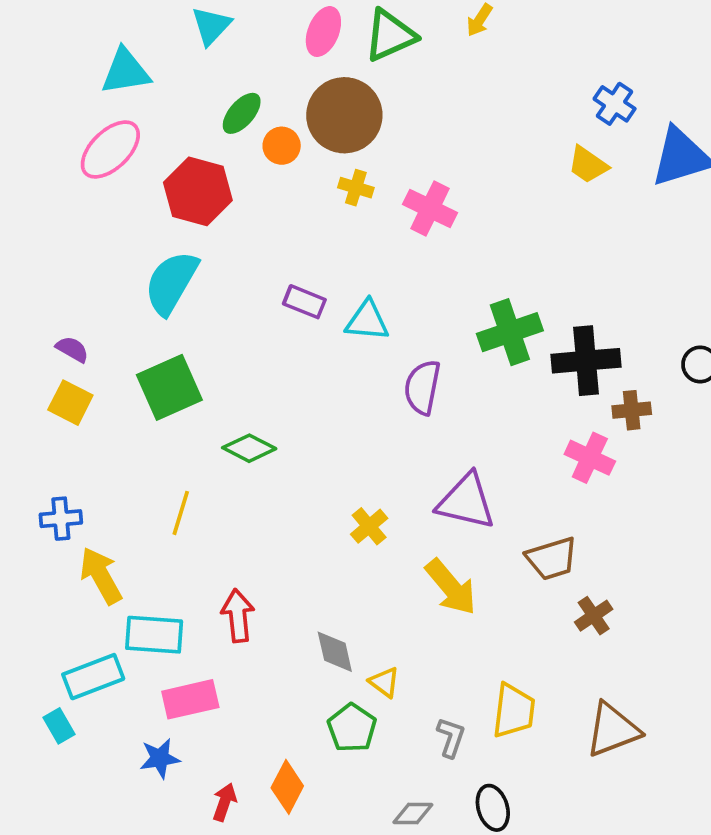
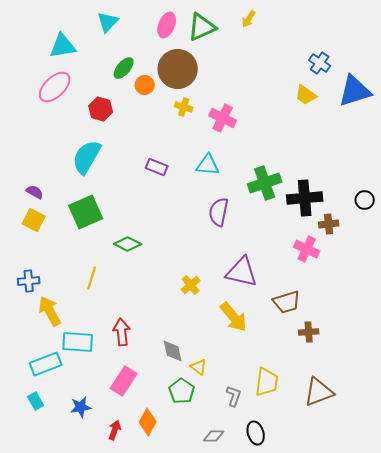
red hexagon: (198, 191) -> (101, 109), size x0.7
cyan triangle: (367, 321) -> (208, 165), moved
brown cross: (594, 616) -> (309, 332), turned 30
pink rectangle: (190, 699) -> (124, 381), moved, turned -44
cyan rectangle: (59, 726) -> (36, 401), moved

